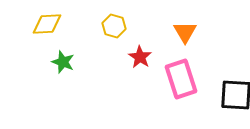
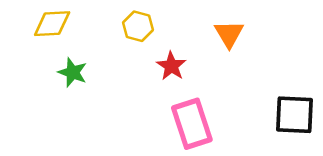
pink rectangle: (181, 79) -> (192, 124), moved

